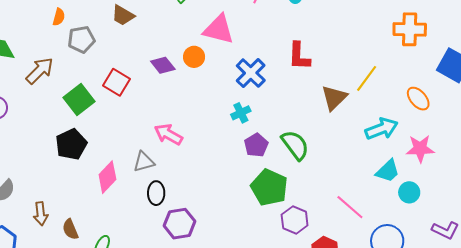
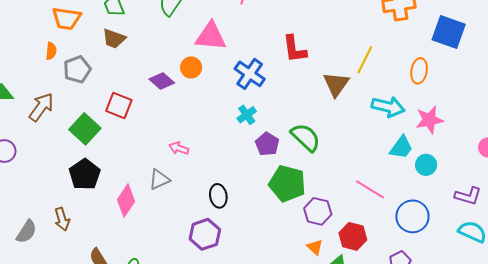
orange ellipse: (418, 99) -> (419, 71), turned 60
cyan arrow: (382, 129) -> (388, 107), turned 44
pink arrow: (168, 134) -> (179, 148), size x0.7
black ellipse: (156, 193) -> (218, 196), moved
brown arrow: (41, 214) -> (62, 219), moved

